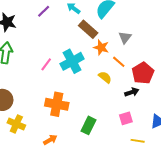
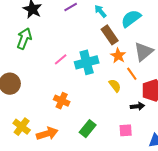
gray triangle: (125, 38) -> (144, 52), size x1.5
orange cross: (57, 104) -> (62, 101), size x0.7
yellow cross: (16, 124) -> (22, 127), moved
orange arrow: (50, 140) -> (47, 134), size x1.5

